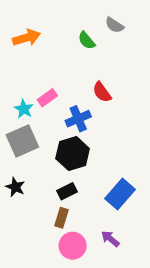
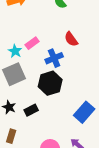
black rectangle: (67, 191) -> (31, 110), moved
brown rectangle: (61, 218) -> (11, 136), moved

